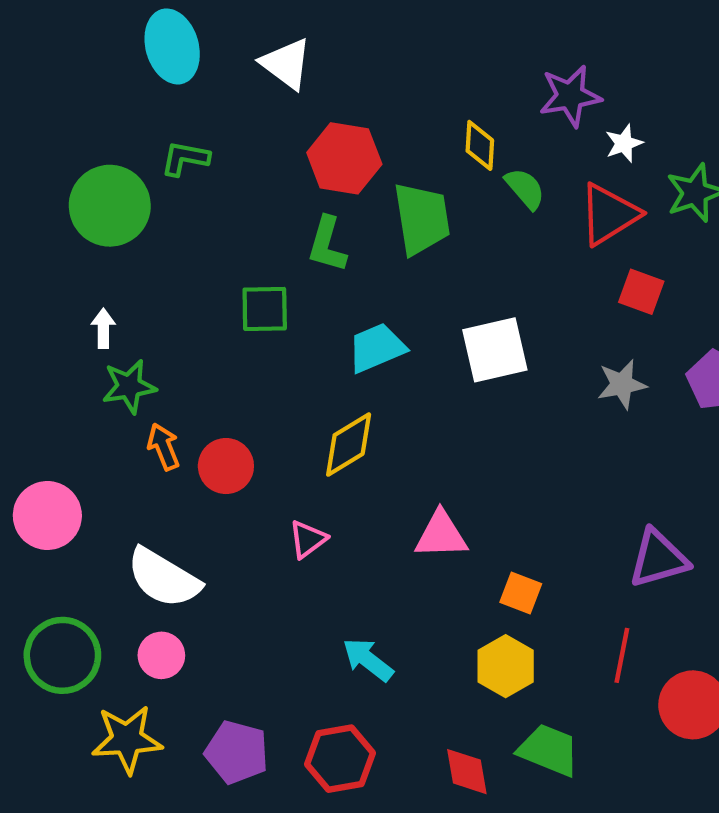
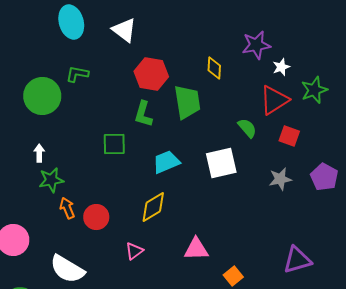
green semicircle: (525, 188) -> (247, 128), moved
orange square: (521, 593) -> (233, 276), turned 30

